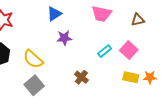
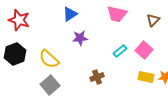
brown triangle: (138, 20) -> (153, 20), turned -32
brown cross: (81, 77) -> (97, 77), turned 32

